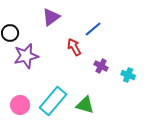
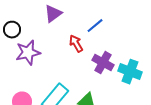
purple cross: (101, 66) -> (103, 63), size x1.5
cyan cross: (128, 75) -> (130, 72), size x1.6

